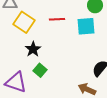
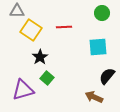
cyan square: (86, 26) -> (98, 47), moved
purple triangle: (16, 82) -> (23, 90), turned -35

